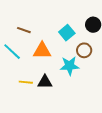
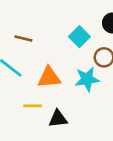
orange triangle: (42, 51) -> (49, 77), moved
black triangle: (45, 82) -> (58, 119), moved

